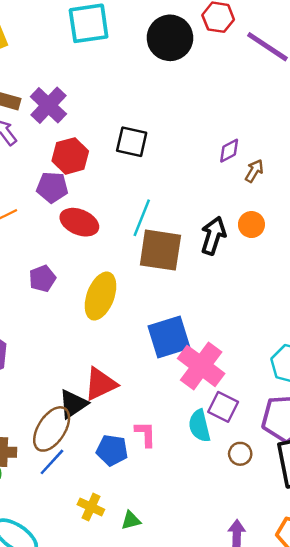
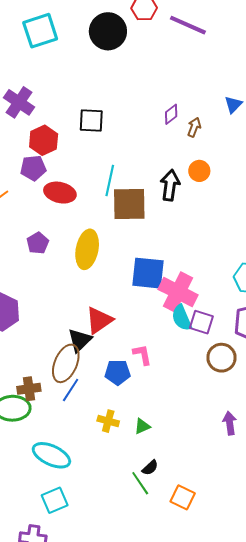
blue square: (169, 337) -> (148, 273), turned 33
cyan semicircle: (199, 426) -> (182, 318), moved
brown circle: (240, 454) -> (221, 358), size x1.5

